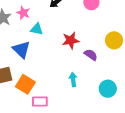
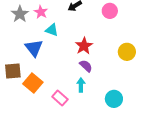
red star: (71, 40) -> (84, 46), turned -30
purple semicircle: (91, 55) -> (86, 66), moved
pink rectangle: (40, 101) -> (60, 98), moved, turned 35

